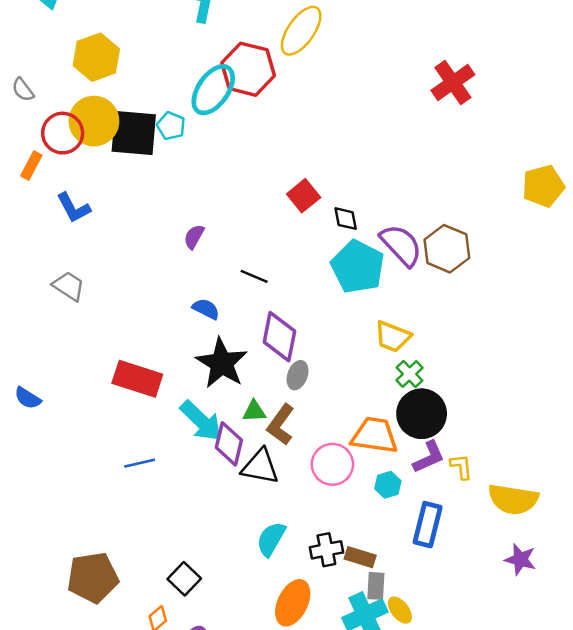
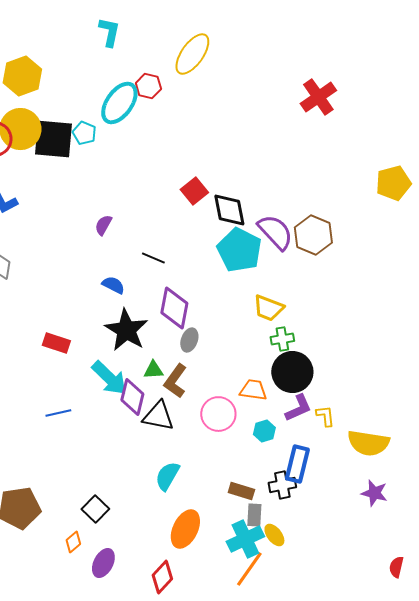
red hexagon: (248, 69) -> (148, 86), size x0.6
black diamond: (346, 219) -> (229, 210), size x1.6
green cross: (410, 374) -> (282, 339), turned 35
red rectangle: (137, 379) -> (56, 343), size x0.7
orange trapezoid: (375, 435) -> (253, 390), size x0.7
black cross: (326, 550) -> (282, 485), moved

